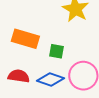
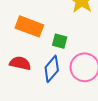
blue diamond: (51, 79) -> (52, 69), turned -72

